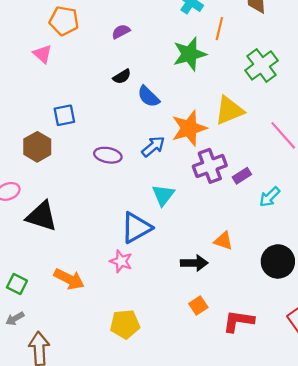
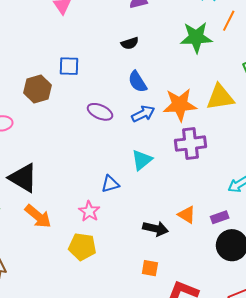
blue semicircle: (148, 97) -> (138, 82), moved
purple rectangle: (242, 176) -> (220, 217), moved
black triangle: (42, 216) -> (23, 178), moved
blue triangle: (136, 228) -> (110, 184), size x0.6
orange square: (198, 306) -> (150, 268), turned 30
yellow pentagon: (125, 324) -> (82, 247), moved

